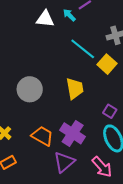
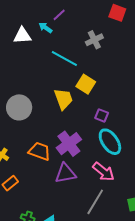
yellow square: (107, 64) -> (86, 84), moved
purple cross: (73, 133) -> (69, 144), turned 30
purple triangle: (64, 162) -> (65, 173), turned 40

